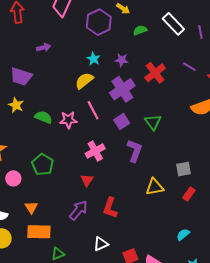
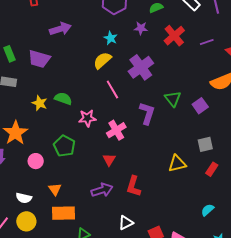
purple arrow: (44, 47) -> (60, 29), size x1.5
purple star: (122, 60) -> (141, 28), moved
purple line: (189, 67) -> (207, 42), turned -48
red cross: (155, 73) -> (174, 36), moved
yellow star: (16, 105) -> (40, 103), moved
pink star: (68, 120) -> (87, 118), moved
purple square: (122, 122) -> (200, 106), moved
purple L-shape: (135, 151) -> (147, 113), moved
purple arrow: (78, 210) -> (102, 190), turned 35

